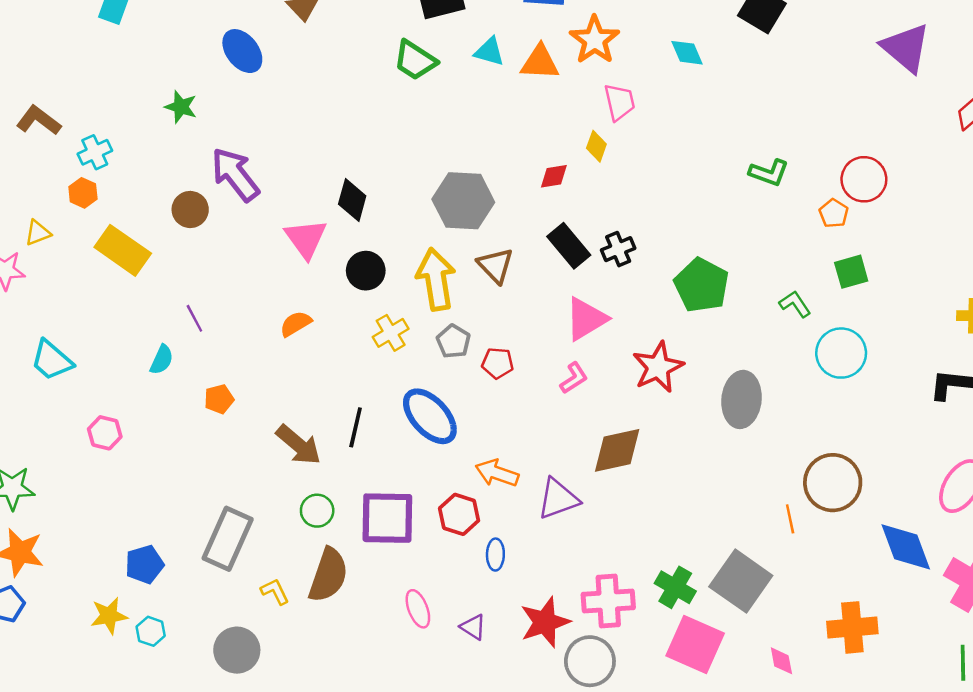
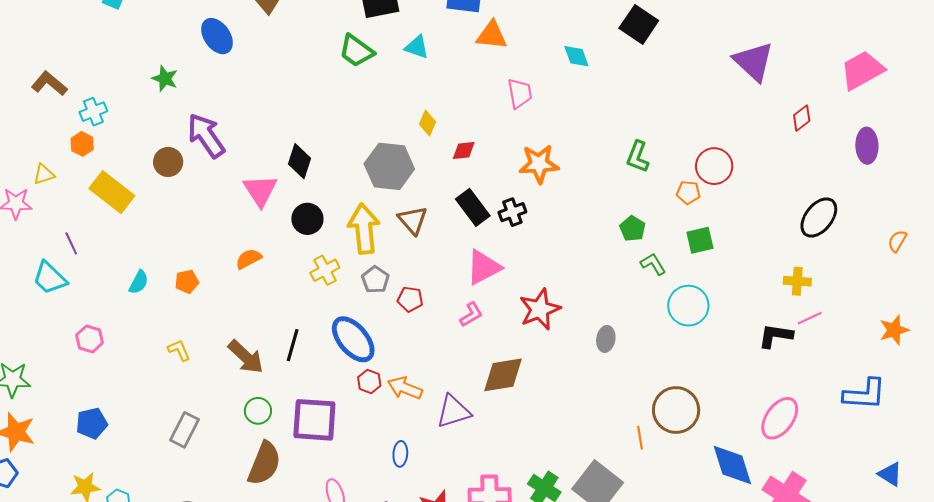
orange star: (595, 40) -> (539, 164), moved, turned 30
orange triangle: (540, 62) -> (492, 35), moved
yellow diamond: (596, 146) -> (427, 123), moved
green L-shape: (769, 173) -> (638, 157), turned 88
orange pentagon: (834, 213) -> (688, 192), turned -30
green pentagon: (701, 285) -> (633, 229), moved, size x0.6
purple line: (194, 318) -> (71, 243), moved
orange pentagon: (219, 399) -> (187, 282), moved
gray ellipse: (741, 399) -> (606, 339), size x0.6
red hexagon: (459, 514) -> (369, 382), moved, size x0.7
gray rectangle: (228, 539) -> (184, 430), size x0.7
blue pentagon: (144, 564) -> (92, 423), moved
yellow L-shape: (275, 591) -> (179, 350), moved

